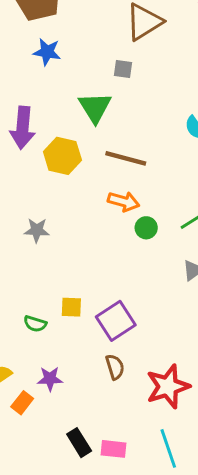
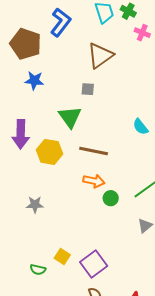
yellow square: (71, 307) -> (62, 256), turned 35

